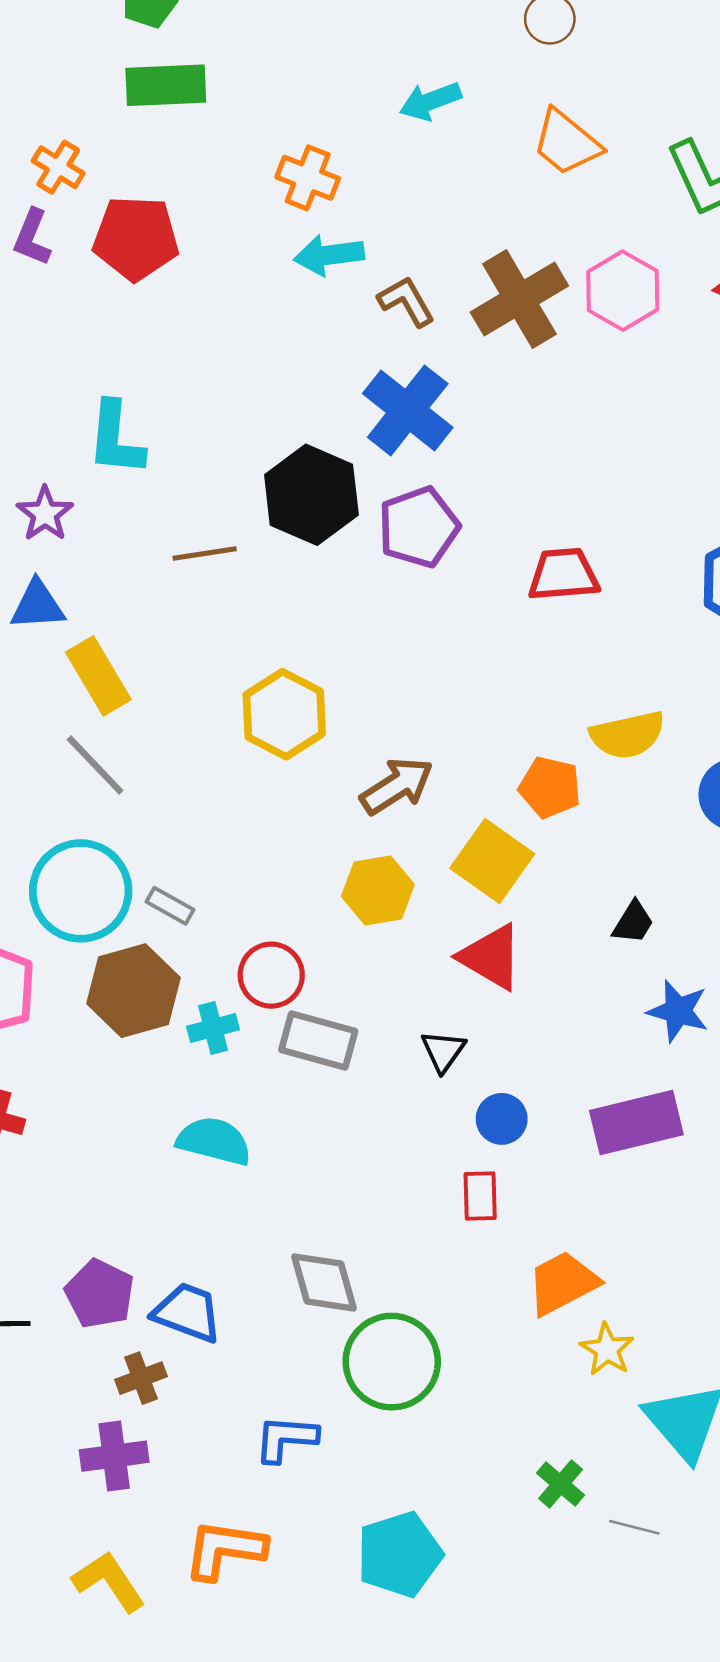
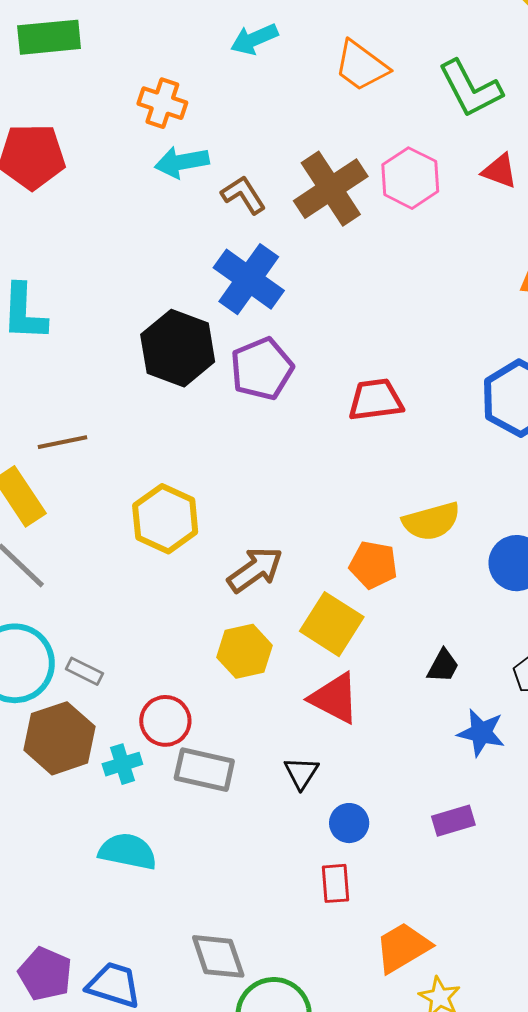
brown line: (205, 553) -> (62, 442), moved
purple rectangle: (636, 1123) -> (453, 821), size x0.6

